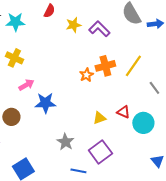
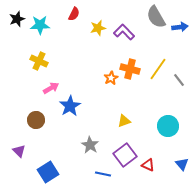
orange cross: (105, 66) -> (130, 69), turned 30
gray line: (154, 88) -> (179, 80), moved
blue star: (45, 103) -> (70, 106), turned -30
red triangle: (123, 112) -> (148, 165), moved

